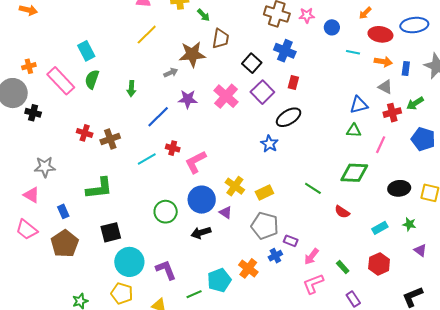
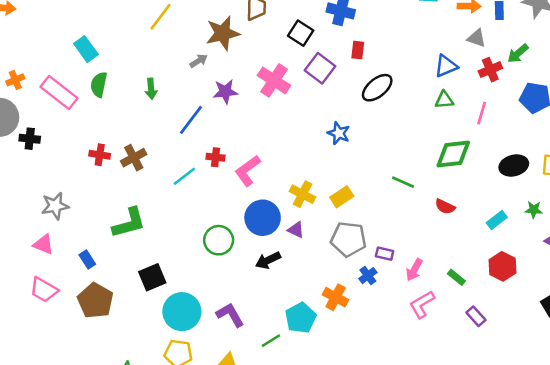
black ellipse: (289, 117) -> (377, 88), moved

